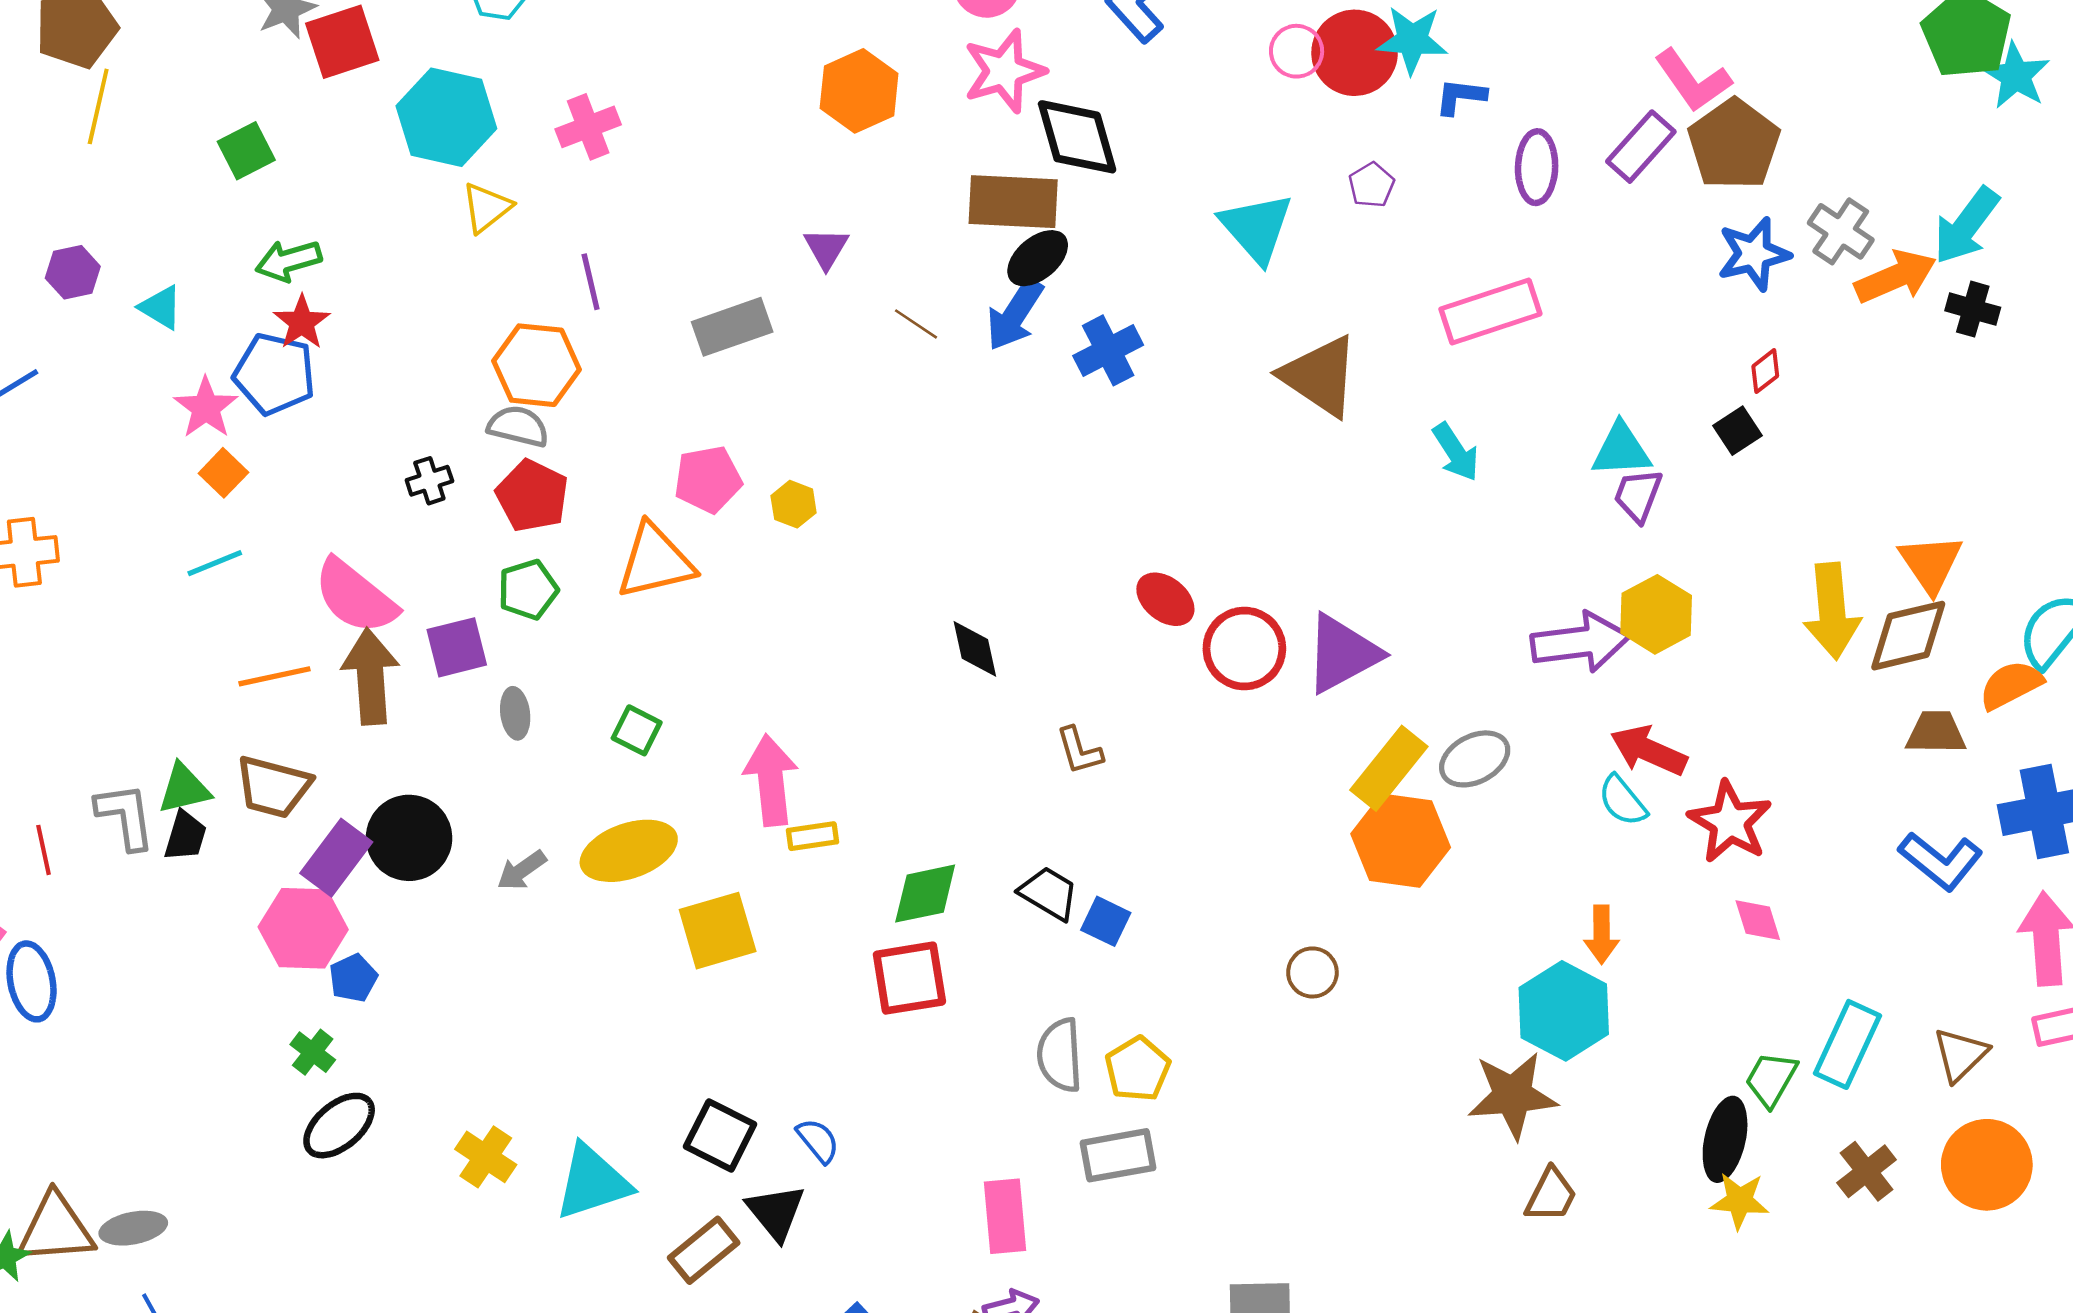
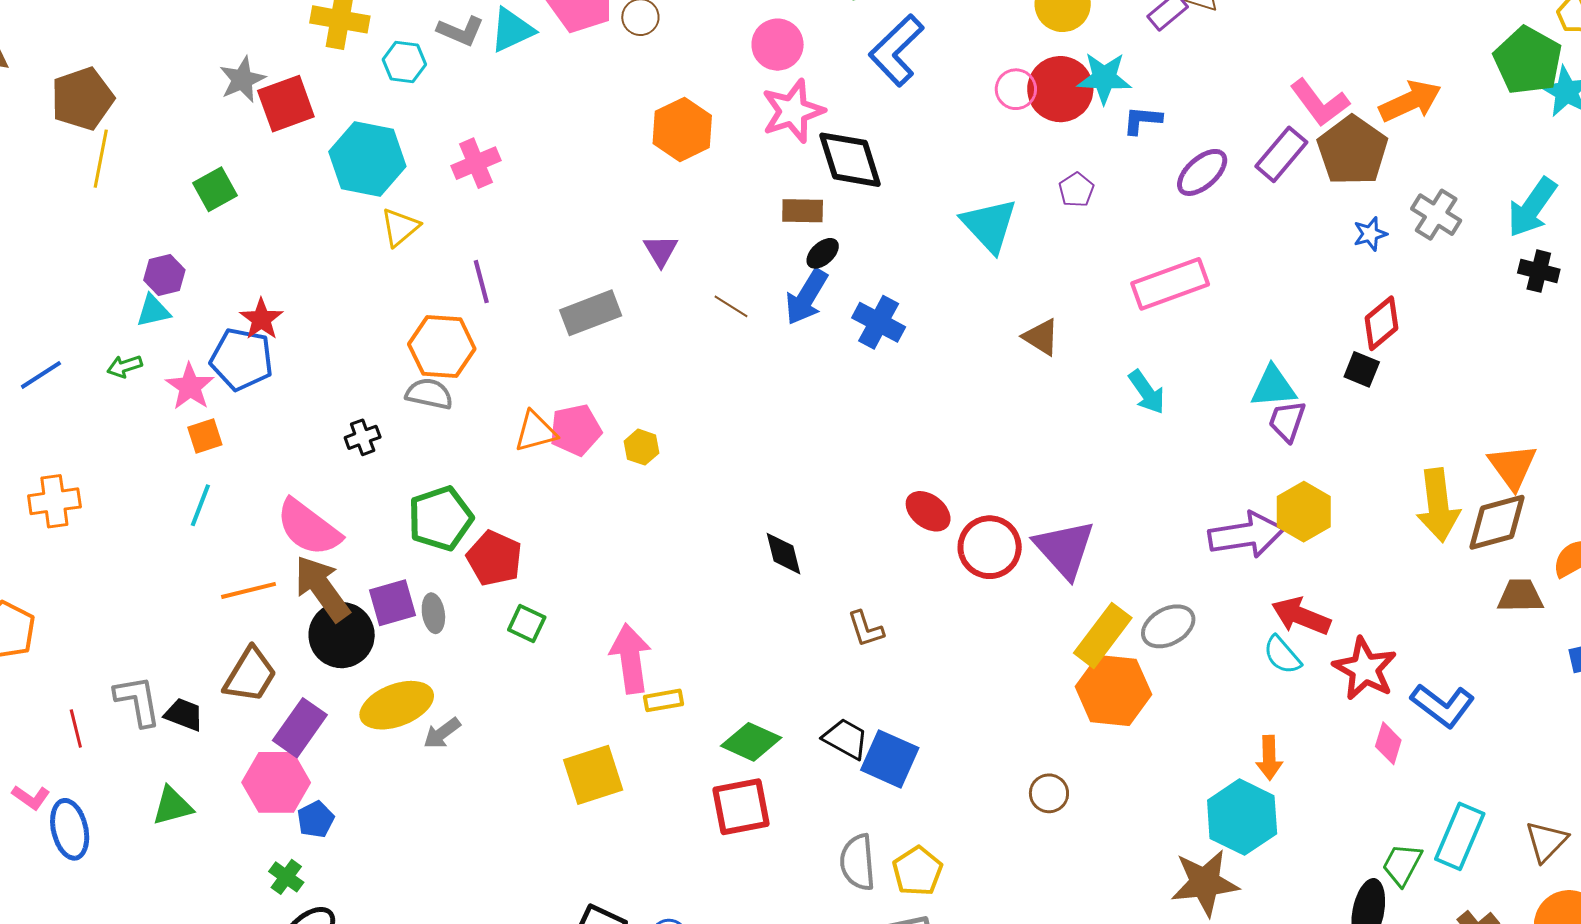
purple ellipse: (1537, 167) -> (1202, 172), turned 48
brown rectangle: (1013, 202) -> (803, 211), size x0.6
blue star: (1754, 254) -> (1370, 234), size x0.6
black ellipse: (1038, 258) -> (823, 253), size x0.7
green arrow: (288, 261) -> (125, 366), moved, size x0.7
purple hexagon: (73, 272) -> (164, 275), moved
orange arrow: (1896, 277) -> (1410, 101), moved
cyan triangle: (161, 307) -> (153, 311), turned -42
blue cross: (1108, 350) -> (879, 322), turned -33
red diamond: (1765, 371) -> (1382, 323), size x1.6
brown triangle: (1320, 376) -> (1041, 337), size x0.6
black square: (1737, 431) -> (1362, 369), turned -33
orange square: (223, 473) -> (205, 436), turned 30
red pentagon: (532, 496) -> (494, 558), moved
orange triangle: (655, 561) -> (535, 432), moved, size x0.7
cyan line: (215, 563) -> (200, 505), turned -45
green pentagon: (528, 590) -> (440, 518), size x1.4
purple square: (457, 647) -> (393, 603), moved
purple triangle: (1342, 654) -> (1065, 549), turned -42
brown arrow: (370, 676) -> (322, 588), turned -30
brown trapezoid: (273, 787) -> (250, 675), turned -72
green triangle: (184, 789) -> (172, 806), moved
black trapezoid: (185, 836) -> (184, 714), turned -84
black circle: (409, 838) -> (342, 635), moved
yellow ellipse: (629, 851) -> (397, 705), moved
blue L-shape: (1941, 861) -> (1443, 705), moved
green diamond: (925, 894) -> (751, 742), turned 38
pink diamond: (1758, 920) -> (1388, 743), turned 36
blue square: (1106, 921) -> (890, 759), size x1.5

